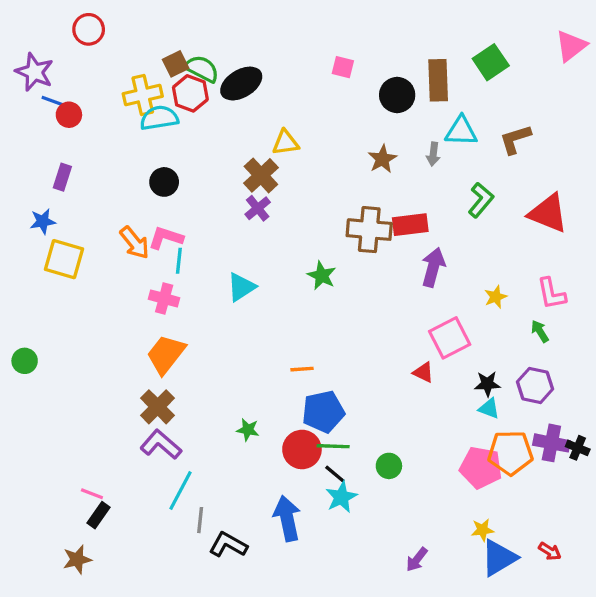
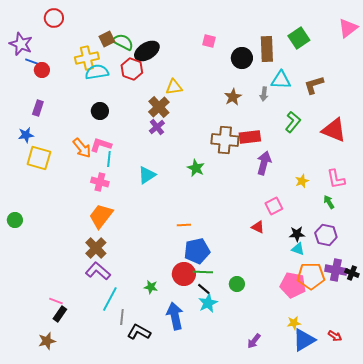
red hexagon: (190, 93) -> (132, 69), moved
pink square: (450, 338) -> (274, 206), size x0.7
green star: (248, 430) -> (151, 287), moved

